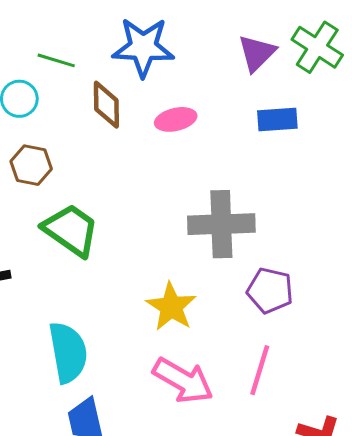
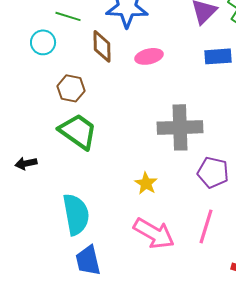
brown hexagon: (31, 165) -> (71, 88), moved
yellow star: (171, 307) -> (146, 183), size x0.7

